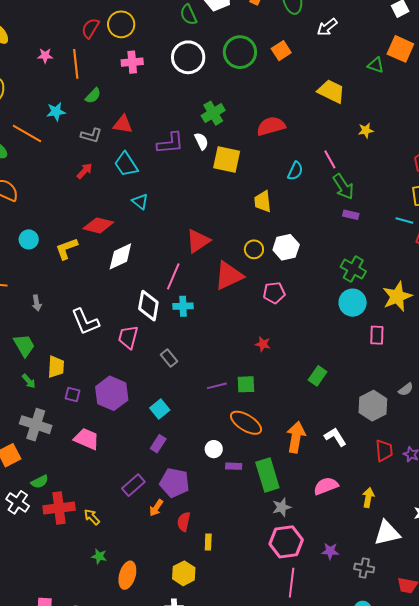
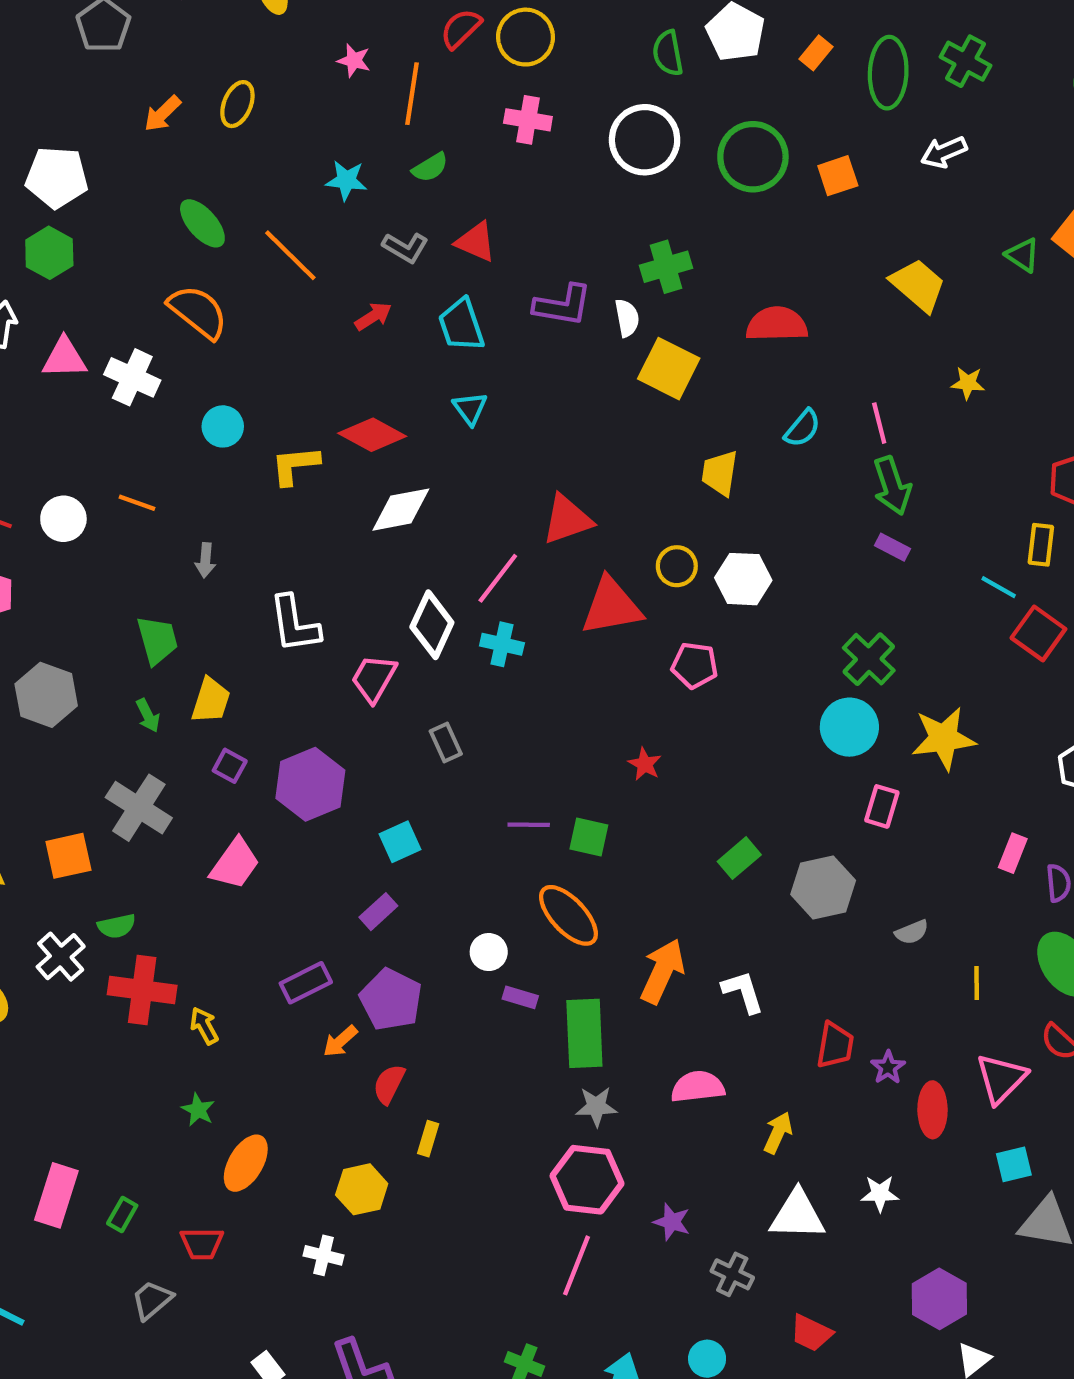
orange line: (27, 133) -> (290, 255), moved
gray hexagon: (373, 406) -> (823, 887), moved
pink trapezoid: (87, 439) -> (235, 864), turned 88

